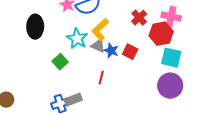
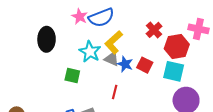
pink cross: (171, 17) -> (198, 29), moved
cyan square: (171, 58) -> (174, 71), moved
green square: (60, 62) -> (72, 75), turned -35

